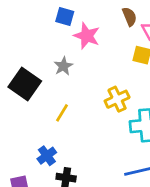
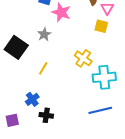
yellow cross: (117, 99) -> (83, 58), turned -30

